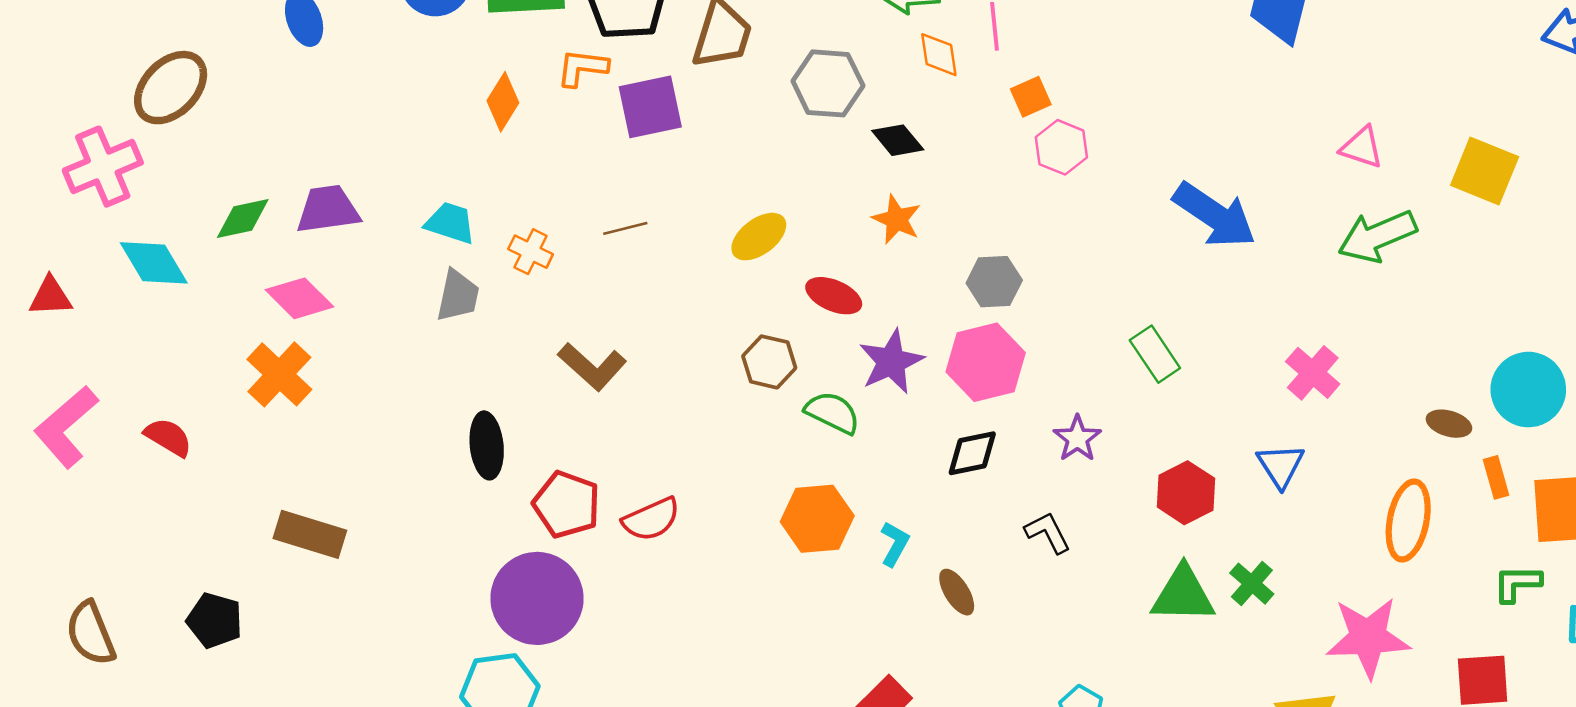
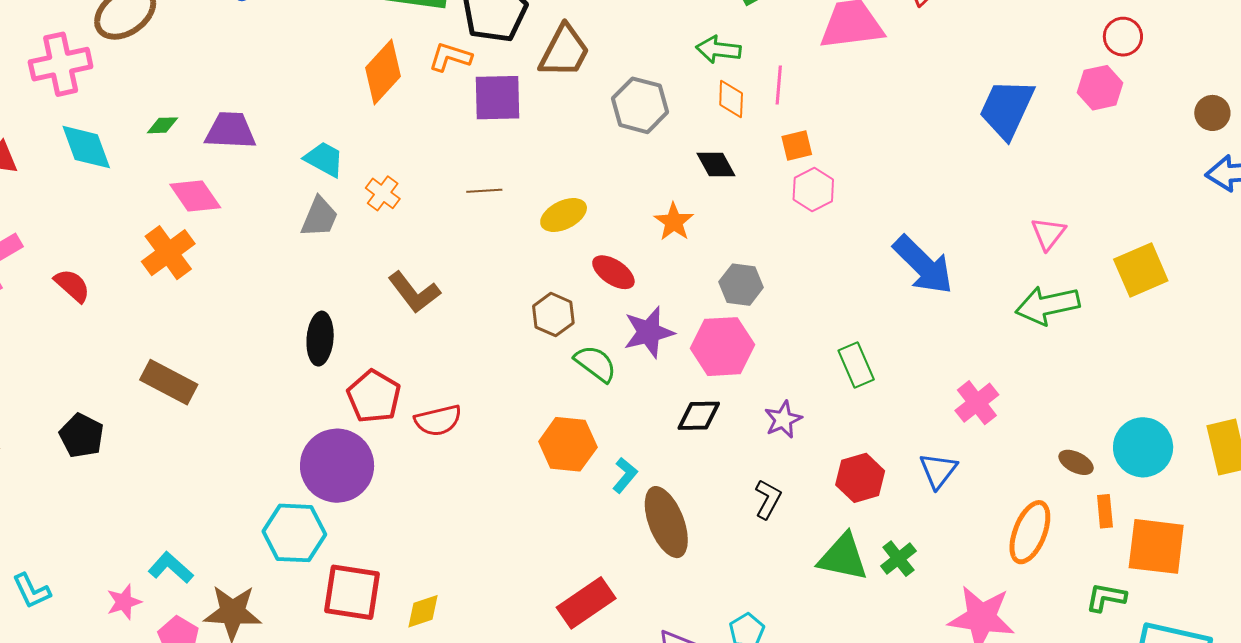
orange diamond: (503, 102) -> (383, 72), size x1.4
black diamond: (898, 140) -> (716, 164), moved
pink triangle: (1362, 147) -> (1048, 234), turned 39
yellow square: (1485, 171) -> (1141, 270), turned 34
green diamond: (243, 218) -> (162, 125), size x0.7
brown line: (625, 228) -> (484, 191), moved
black L-shape: (1048, 532) -> (768, 499), moved, turned 45
brown ellipse: (957, 592) -> (666, 522), size x1.8

